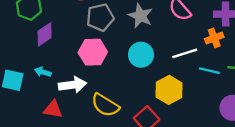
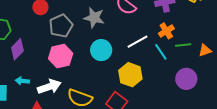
orange cross: (214, 38) -> (166, 31), moved
cyan line: (209, 71) -> (161, 52), turned 54

